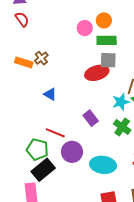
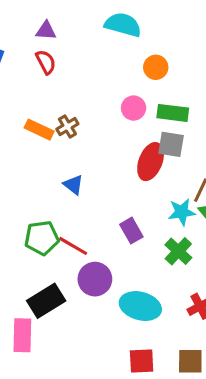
orange circle: (104, 20) -> (156, 67), moved
pink circle: (85, 28) -> (134, 108), moved
red ellipse: (97, 73) -> (151, 162), turned -60
green pentagon: (37, 149) -> (42, 238), moved, turned -30

